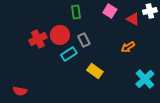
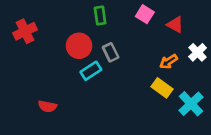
white cross: (150, 11) -> (198, 52), moved, turned -32
red cross: (38, 39) -> (25, 31), moved
yellow rectangle: (95, 71) -> (162, 88), moved
red semicircle: (20, 91) -> (47, 106), moved

